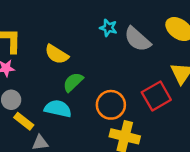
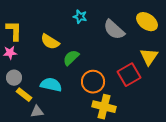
cyan star: (108, 28) -> (80, 17), moved
green semicircle: (73, 82) -> (71, 58), moved

